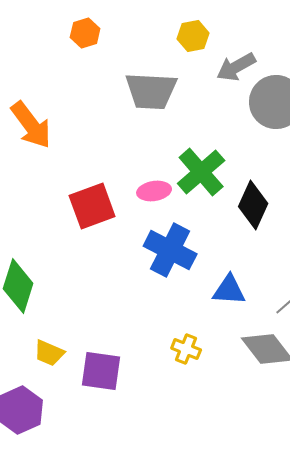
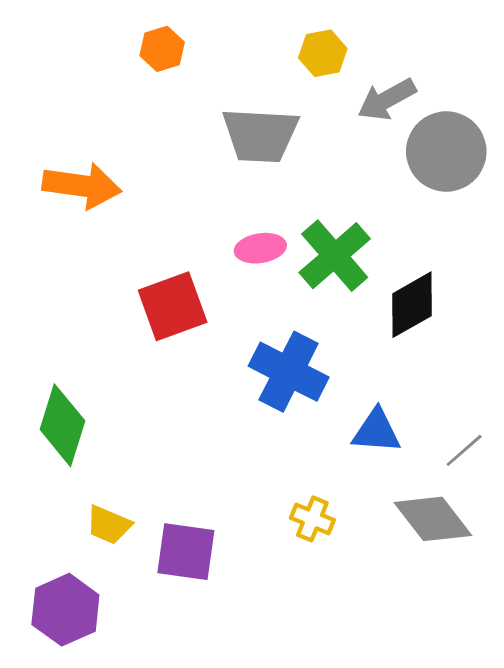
orange arrow: (31, 125) -> (82, 186), turned -45
pink ellipse: (154, 191) -> (260, 248), moved
black diamond: (253, 205) -> (412, 305), turned 36

